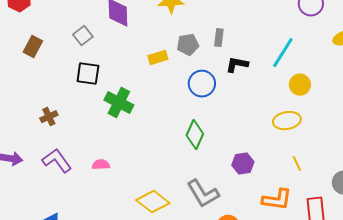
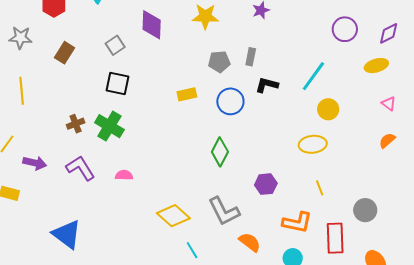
yellow rectangle: (158, 58) -> (187, 94), moved
green cross: (119, 103) -> (109, 126), moved

